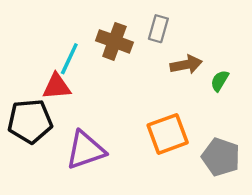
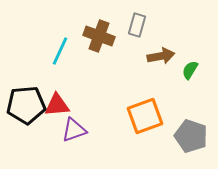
red triangle: (57, 87) -> (57, 105), moved
purple triangle: (86, 150) -> (74, 130), size x0.7

